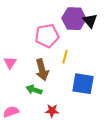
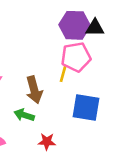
black triangle: (90, 21) -> (95, 28), turned -49
pink pentagon: (47, 36) -> (76, 57), moved

